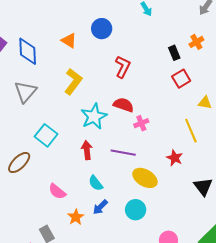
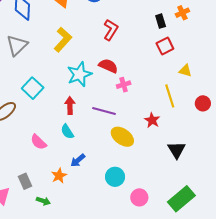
cyan semicircle: (96, 183) -> (67, 132), moved
cyan circle: (136, 210) -> (115, 177), moved
orange star: (76, 217) -> (59, 176), moved

